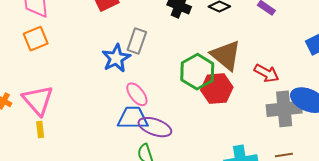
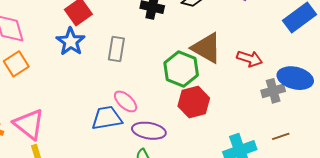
blue star: (116, 58) -> (71, 42), moved
red hexagon: (217, 89) -> (194, 102), moved
gray cross: (284, 109) -> (273, 91), size x0.7
blue trapezoid: (133, 118) -> (107, 118), moved

